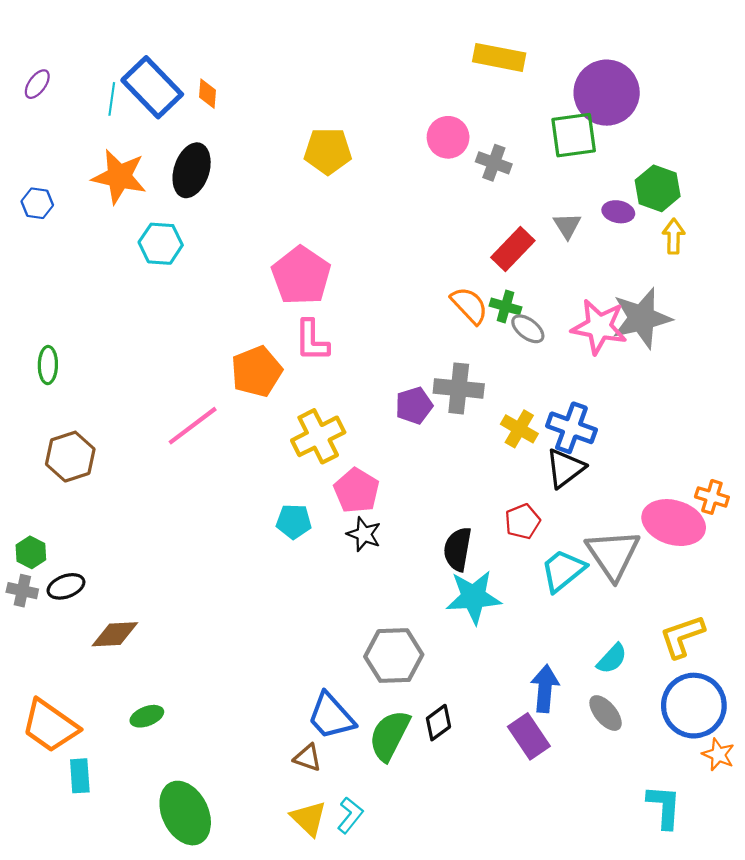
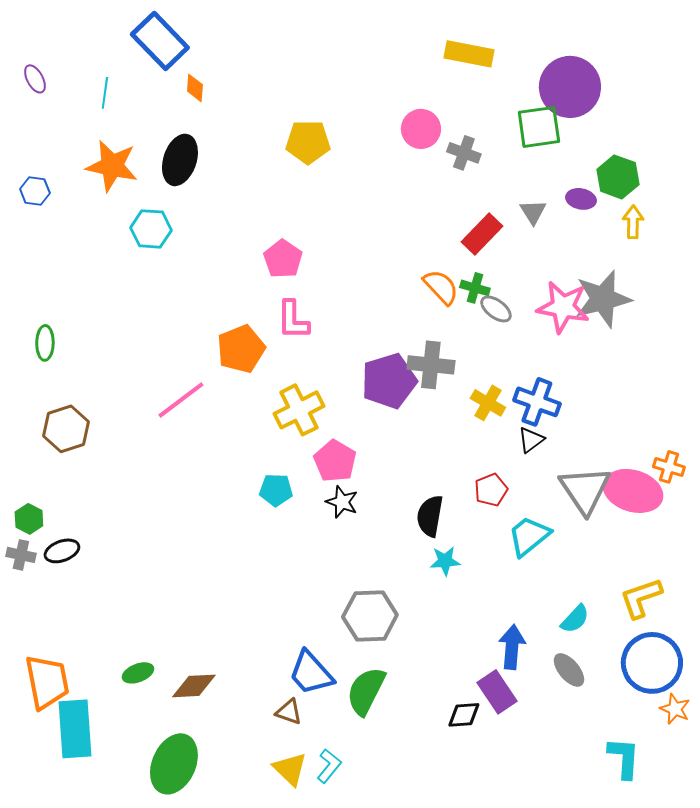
purple ellipse: (37, 84) -> (35, 79), turned -64
blue rectangle: (152, 87) -> (160, 41), moved
pink pentagon: (301, 276) -> (283, 259), size x0.7
purple pentagon: (414, 405) -> (389, 381), size x1.6
black triangle: (565, 468) -> (531, 440), size x0.7
gray triangle: (613, 554) -> (585, 490), moved
cyan star: (474, 597) -> (445, 561), size x0.6
brown diamond: (115, 634) -> (194, 686), moved
black diamond: (438, 723) -> (464, 715), moved, turned 32
orange trapezoid: (50, 726) -> (47, 682), turned -136
cyan rectangle: (80, 776) -> (75, 729), size x1.8
green ellipse: (185, 813) -> (174, 764), turned 50

